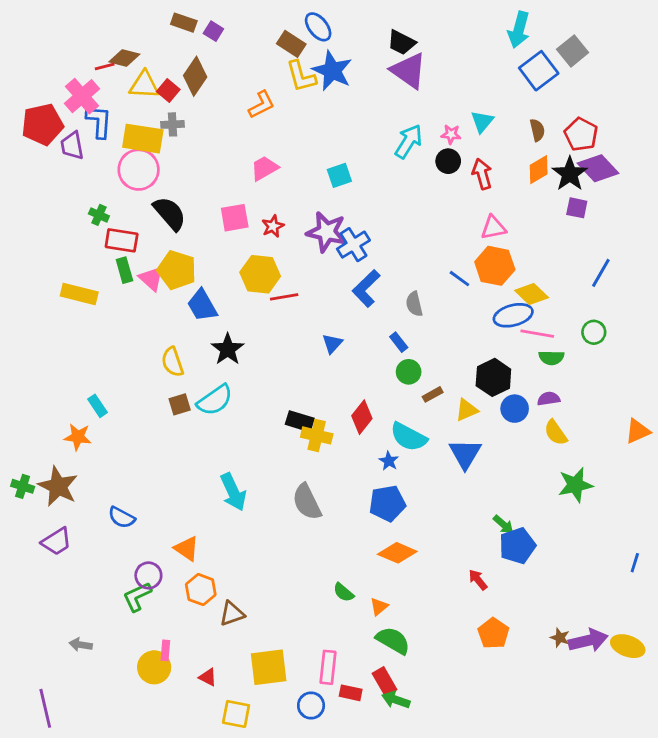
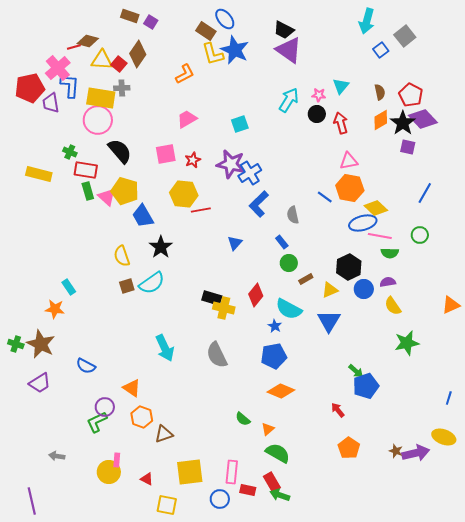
blue square: (539, 71) -> (381, 50), size x0.6
yellow rectangle: (79, 294) -> (39, 174), moved
yellow ellipse: (628, 646) -> (444, 437), moved

